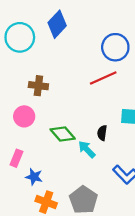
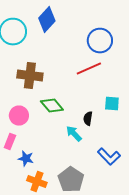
brown cross: (38, 86) -> (30, 76), size x1.4
pink circle: (24, 116) -> (19, 116), moved
green diamond: (63, 134) -> (52, 106), moved

